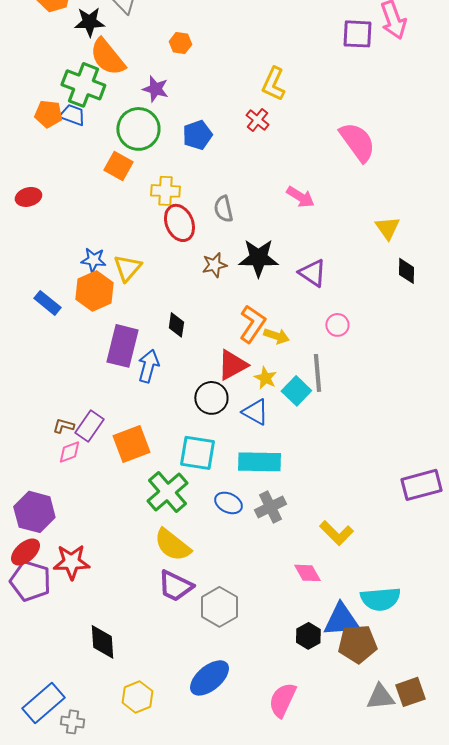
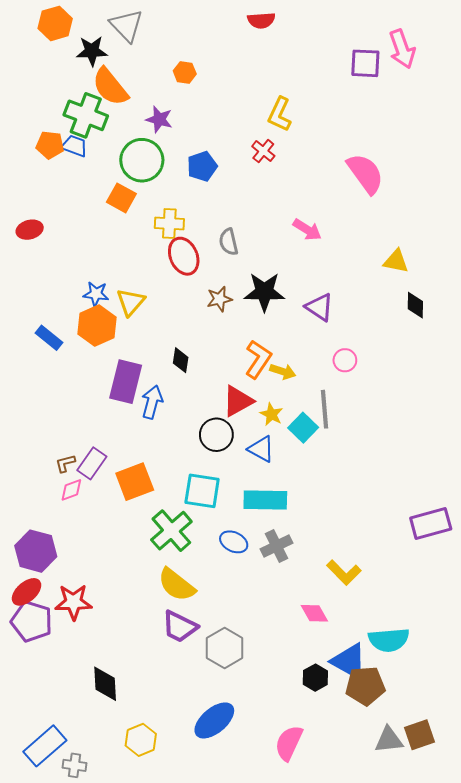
yellow triangle: (387, 228) -> (396, 261), turned -44
brown L-shape: (63, 426) -> (65, 463), turned -30
blue triangle: (341, 620) -> (349, 661), turned 33

